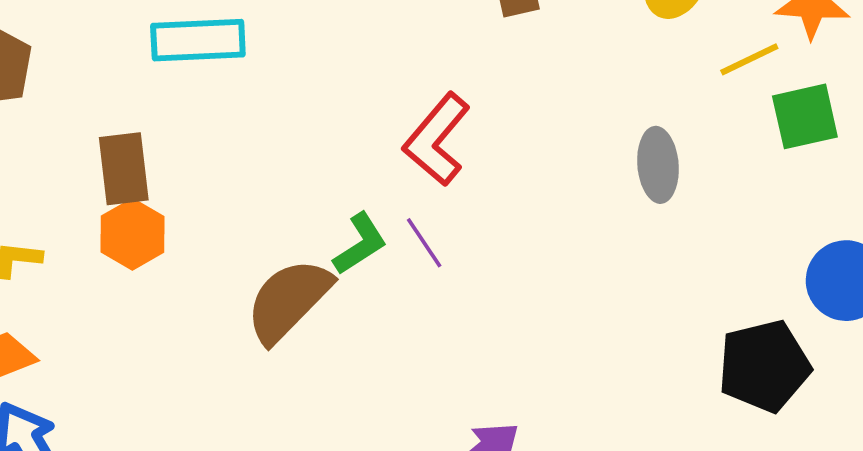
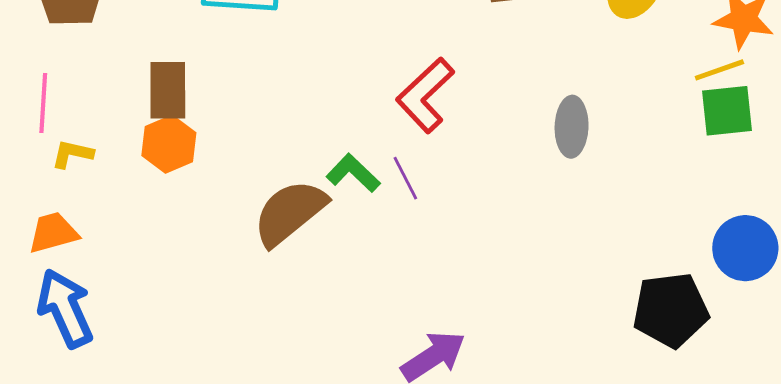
yellow line: (749, 59) -> (719, 70), moved
gray ellipse: (658, 165) -> (572, 127), moved
green L-shape: (360, 244) -> (353, 173), turned -110

